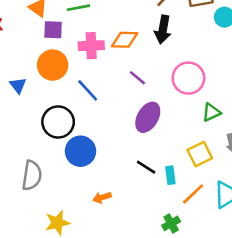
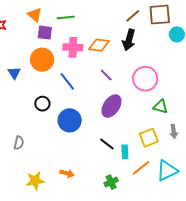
green triangle: (211, 112) -> (160, 107), turned 35
black circle: (58, 122) -> (42, 104), size x0.6
blue circle: (80, 151) -> (70, 120), moved
gray semicircle: (32, 175) -> (19, 143), size x0.6
orange arrow: (102, 197) -> (67, 173), moved, turned -152
green cross: (171, 223) -> (111, 182), moved

